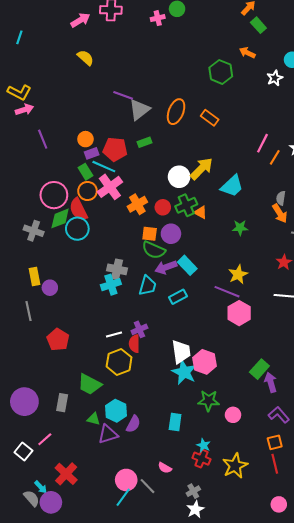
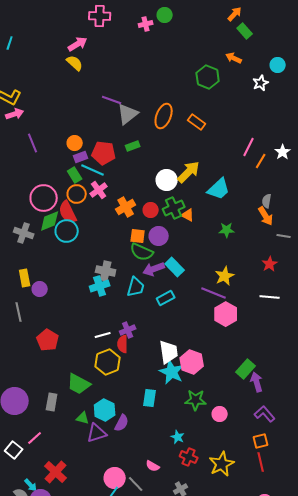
pink arrow: (80, 20) -> (78, 44), moved
pink cross: (110, 187) -> (99, 190), size x0.7
cyan rectangle: (175, 422) -> (150, 398), moved
cyan star: (204, 445) -> (178, 437), moved

